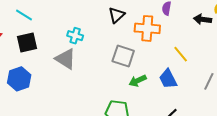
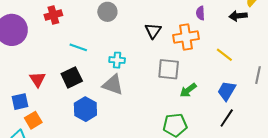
cyan line: (24, 15) -> (78, 47), moved
blue hexagon: (19, 79) -> (85, 109), moved
blue trapezoid: (168, 79) -> (227, 91), moved, turned 70

